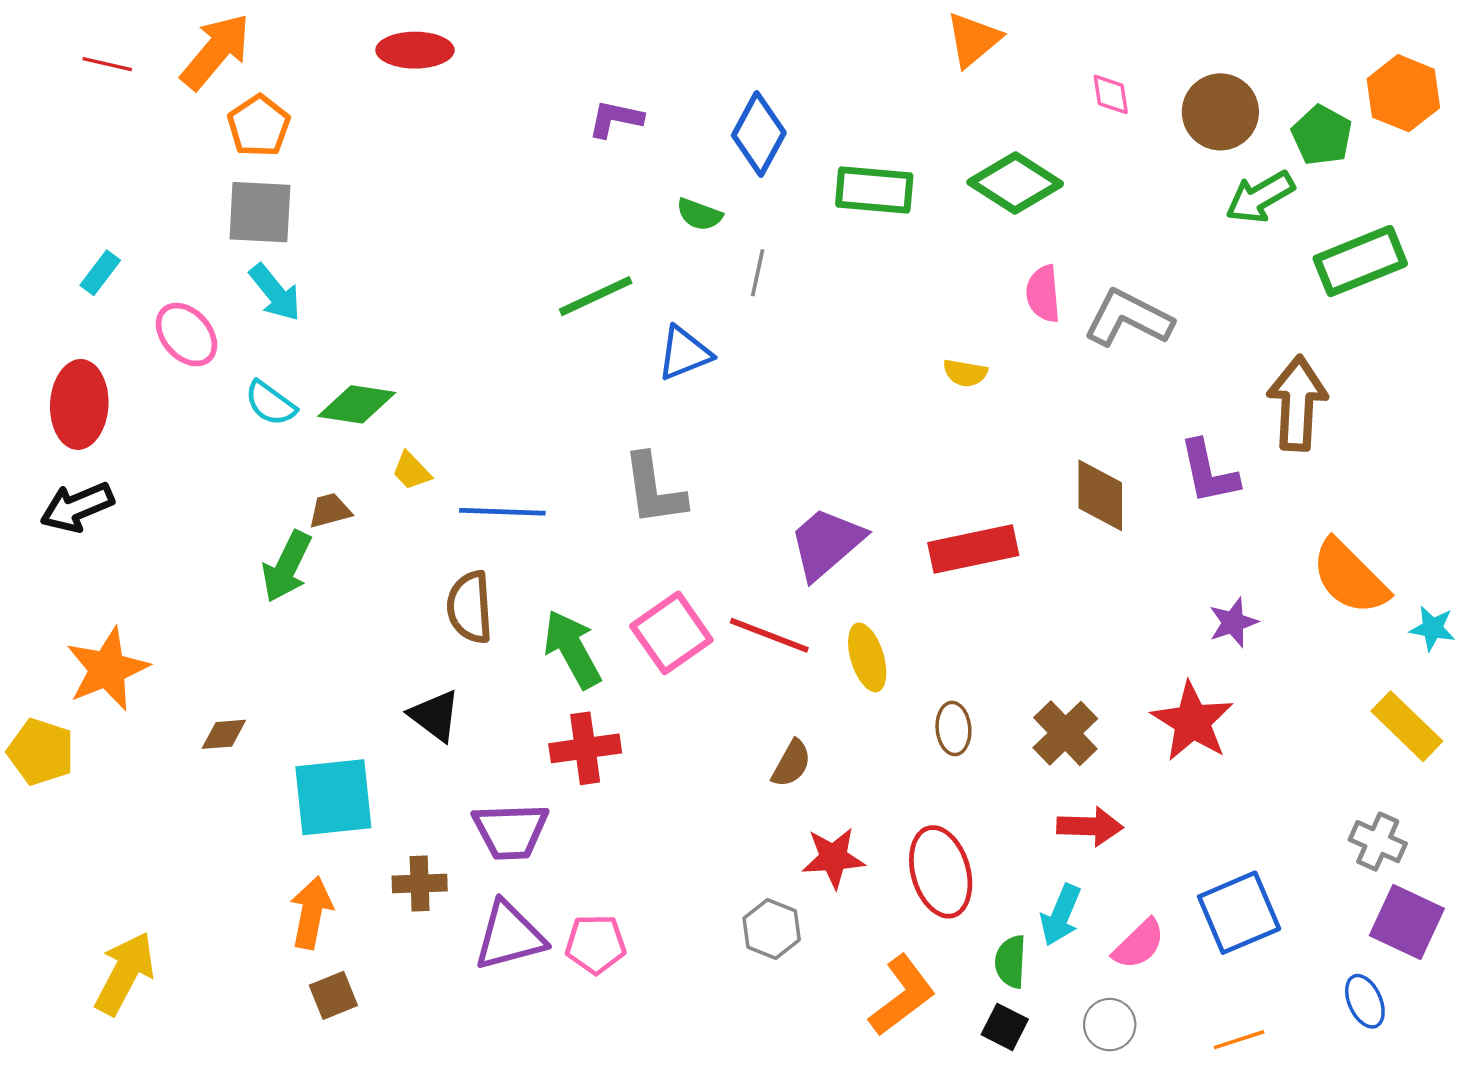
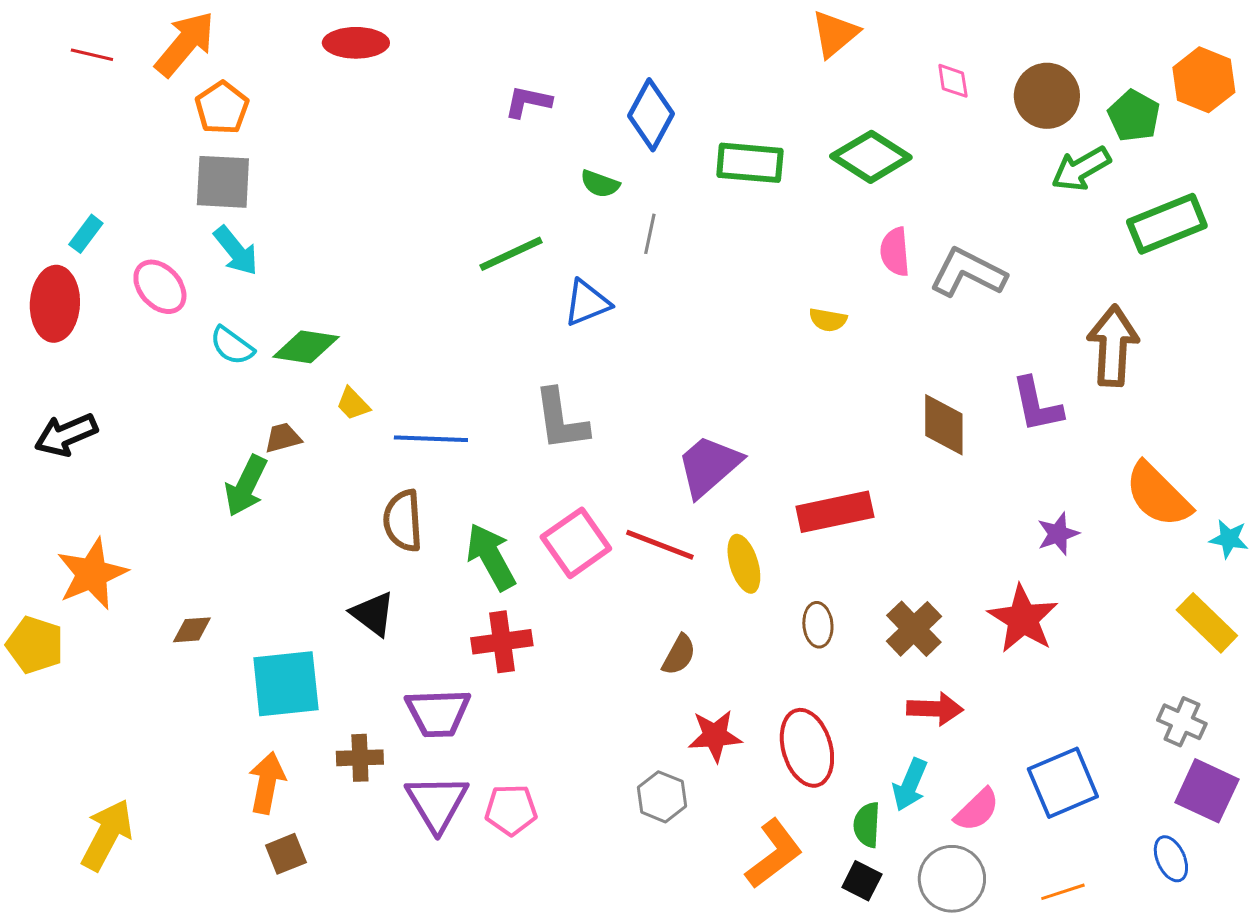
red ellipse: (79, 404) -> (55, 304), moved
red rectangle: (973, 549) -> (835, 512), moved
purple triangle: (509, 936) -> (437, 803), turned -46
gray circle: (1110, 1025) -> (952, 879), size x1.5

